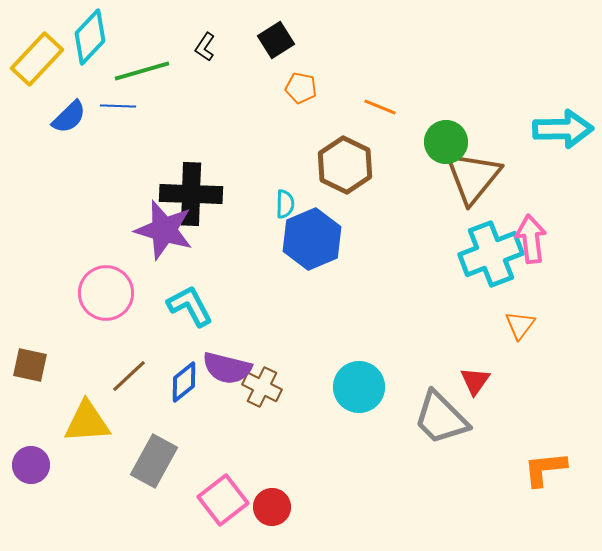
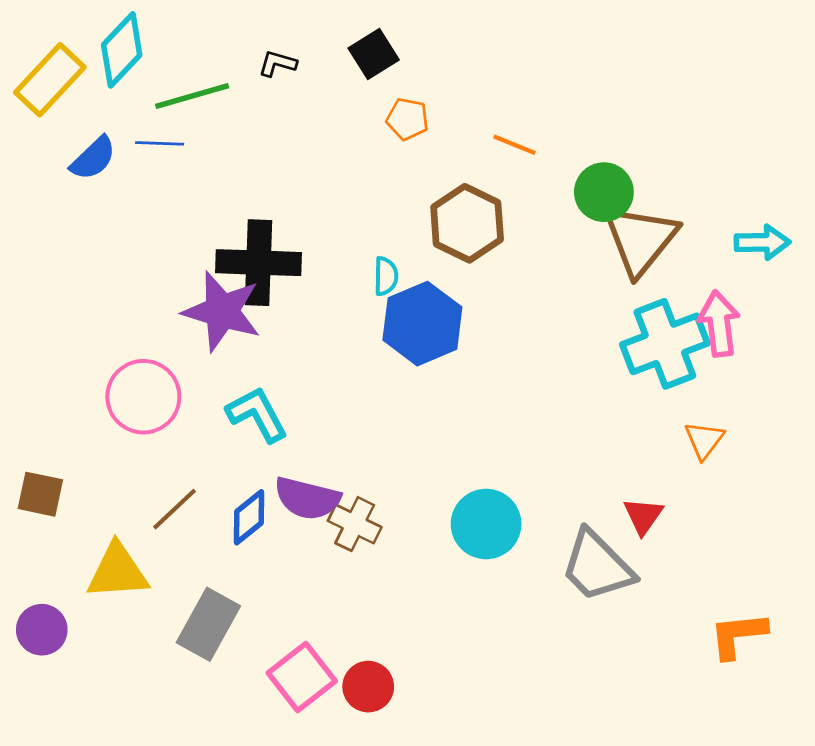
black L-shape: (205, 47) -> (277, 63), turned 72
cyan arrow: (563, 129) -> (762, 242), moved, size x0.7

